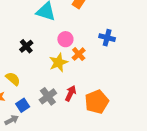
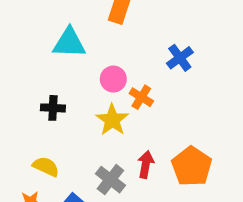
blue cross: (107, 38) -> (180, 58), turned -35
black cross: (26, 46) -> (53, 108), turned -32

